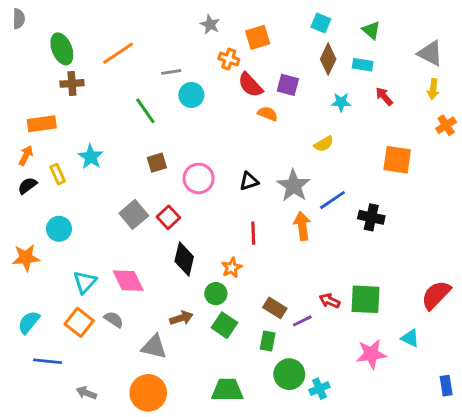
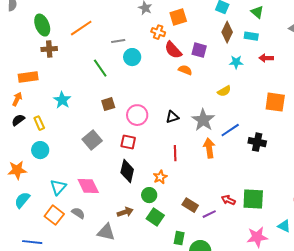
red arrow: (384, 96) -> (266, 58), turned -48
yellow rectangle: (58, 174) -> (39, 123), moved
red square: (168, 217) -> (128, 142), moved, turned -35
cyan semicircle: (29, 322) -> (22, 200), moved
green rectangle: (268, 341) -> (179, 238), moved

